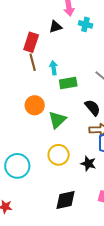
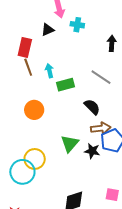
green triangle: (57, 120) -> (70, 143), moved
yellow circle: (59, 155) -> (35, 159), moved
black star: (88, 164) -> (92, 151), moved

